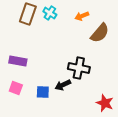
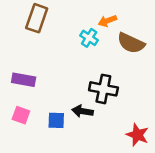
cyan cross: (50, 13) -> (89, 38), moved
brown semicircle: (100, 33) -> (131, 43), turned 75
black arrow: (63, 85) -> (83, 111), turned 35

